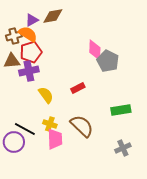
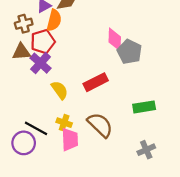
orange semicircle: (28, 34) -> (54, 20), moved, turned 72
purple cross: (29, 71) -> (41, 63), turned -36
red rectangle: (78, 88) -> (96, 82), size x1.5

